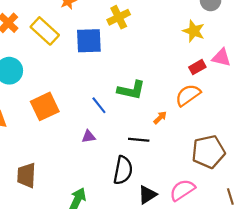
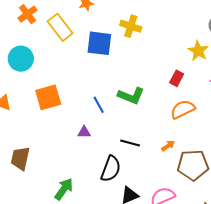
yellow cross: (119, 17) -> (131, 26), turned 35
red rectangle: (197, 67) -> (177, 78), moved, turned -42
orange arrow: (160, 118) -> (168, 146), moved

